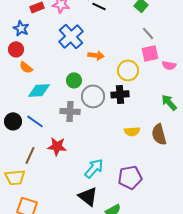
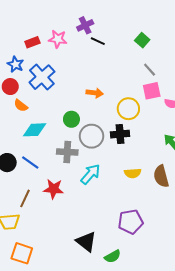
blue cross: (71, 36) -> (42, 77), moved
cyan arrow: (94, 168) -> (90, 174), moved

